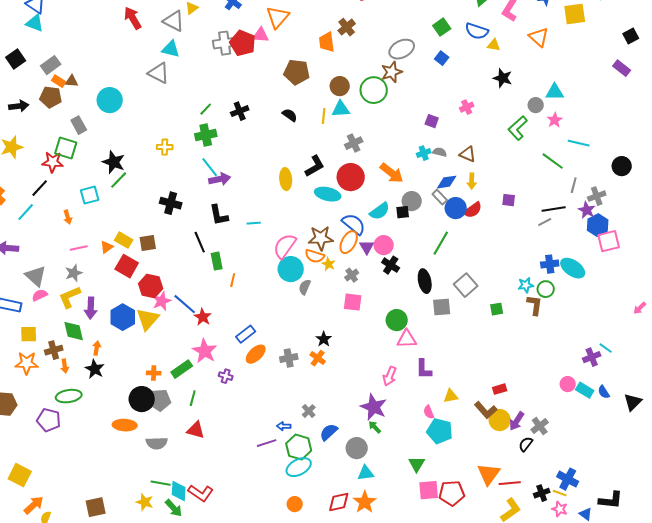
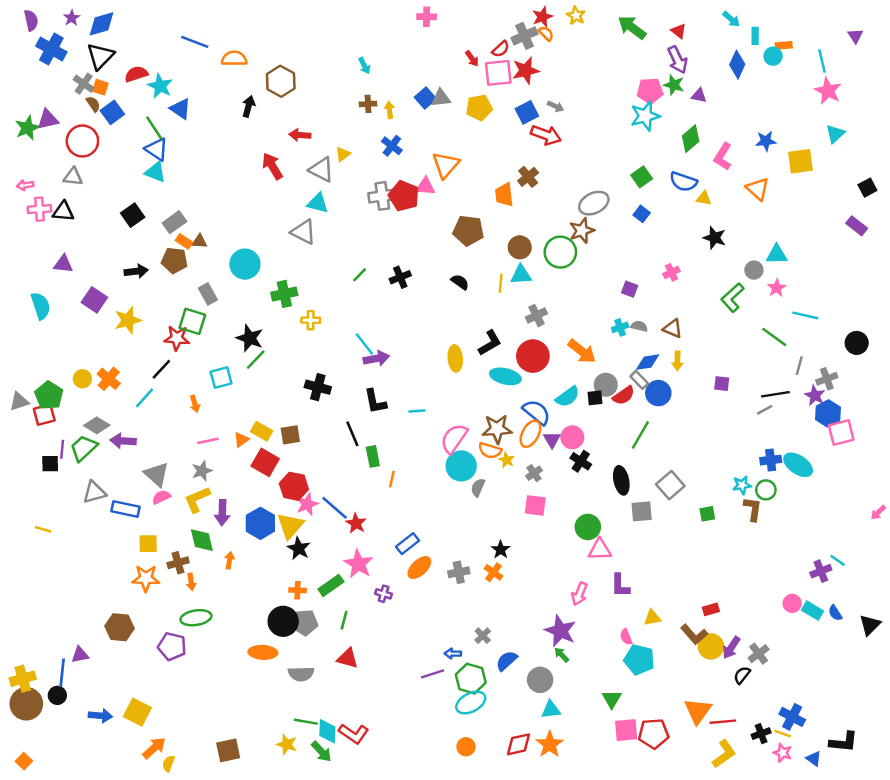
green cross: (206, 135) -> (284, 294), moved
red semicircle: (473, 210) -> (624, 395), moved
black star: (95, 369) -> (299, 548), moved

